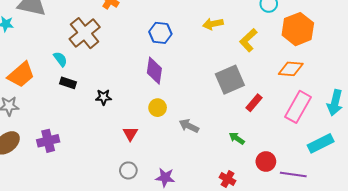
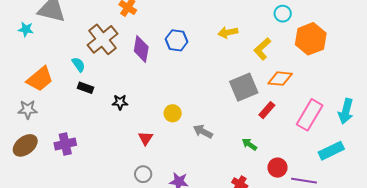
orange diamond: (291, 69) -> (280, 79), moved
purple diamond: (154, 71) -> (141, 49), moved

